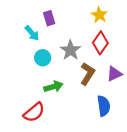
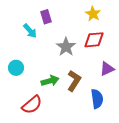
red diamond: (100, 43) -> (94, 40), turned 50
cyan circle: (43, 58) -> (16, 68), moved
brown L-shape: (88, 74) -> (74, 81), moved

